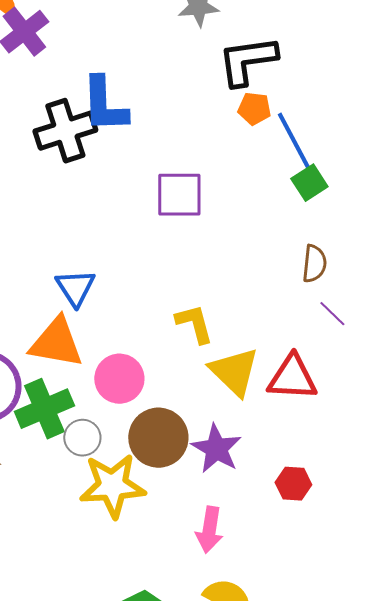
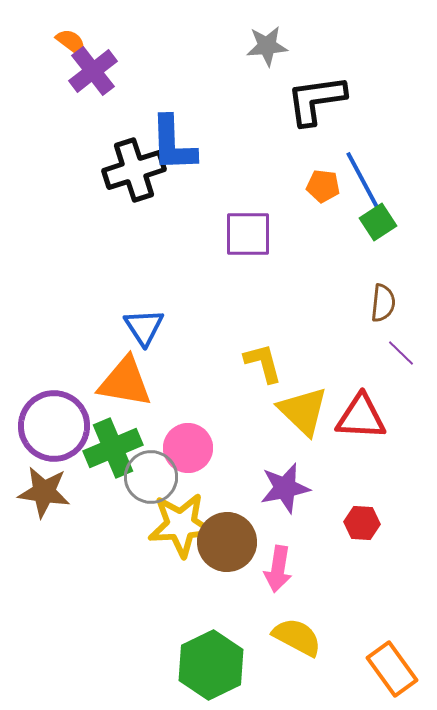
orange pentagon: (254, 109) -> (323, 186), moved
pink circle: (119, 379) -> (188, 448), moved
gray circle: (82, 438) -> (151, 477), size x1.4
brown circle: (158, 438) -> (227, 542), moved
purple star: (216, 449) -> (285, 488), turned 30

